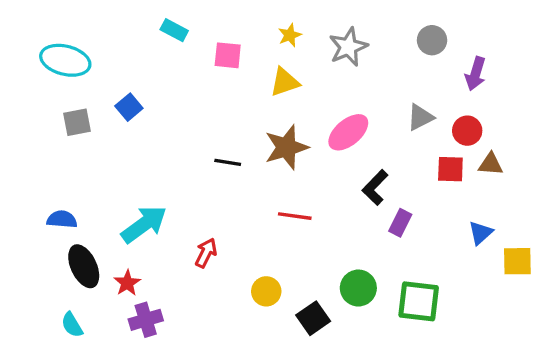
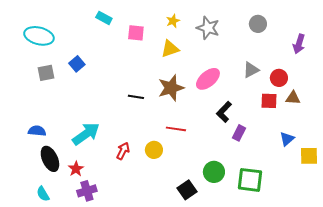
gray star: (348, 47) -> (208, 28), turned -30
purple arrow: (476, 74) -> (299, 44), moved
yellow circle: (266, 291) -> (154, 150), moved

